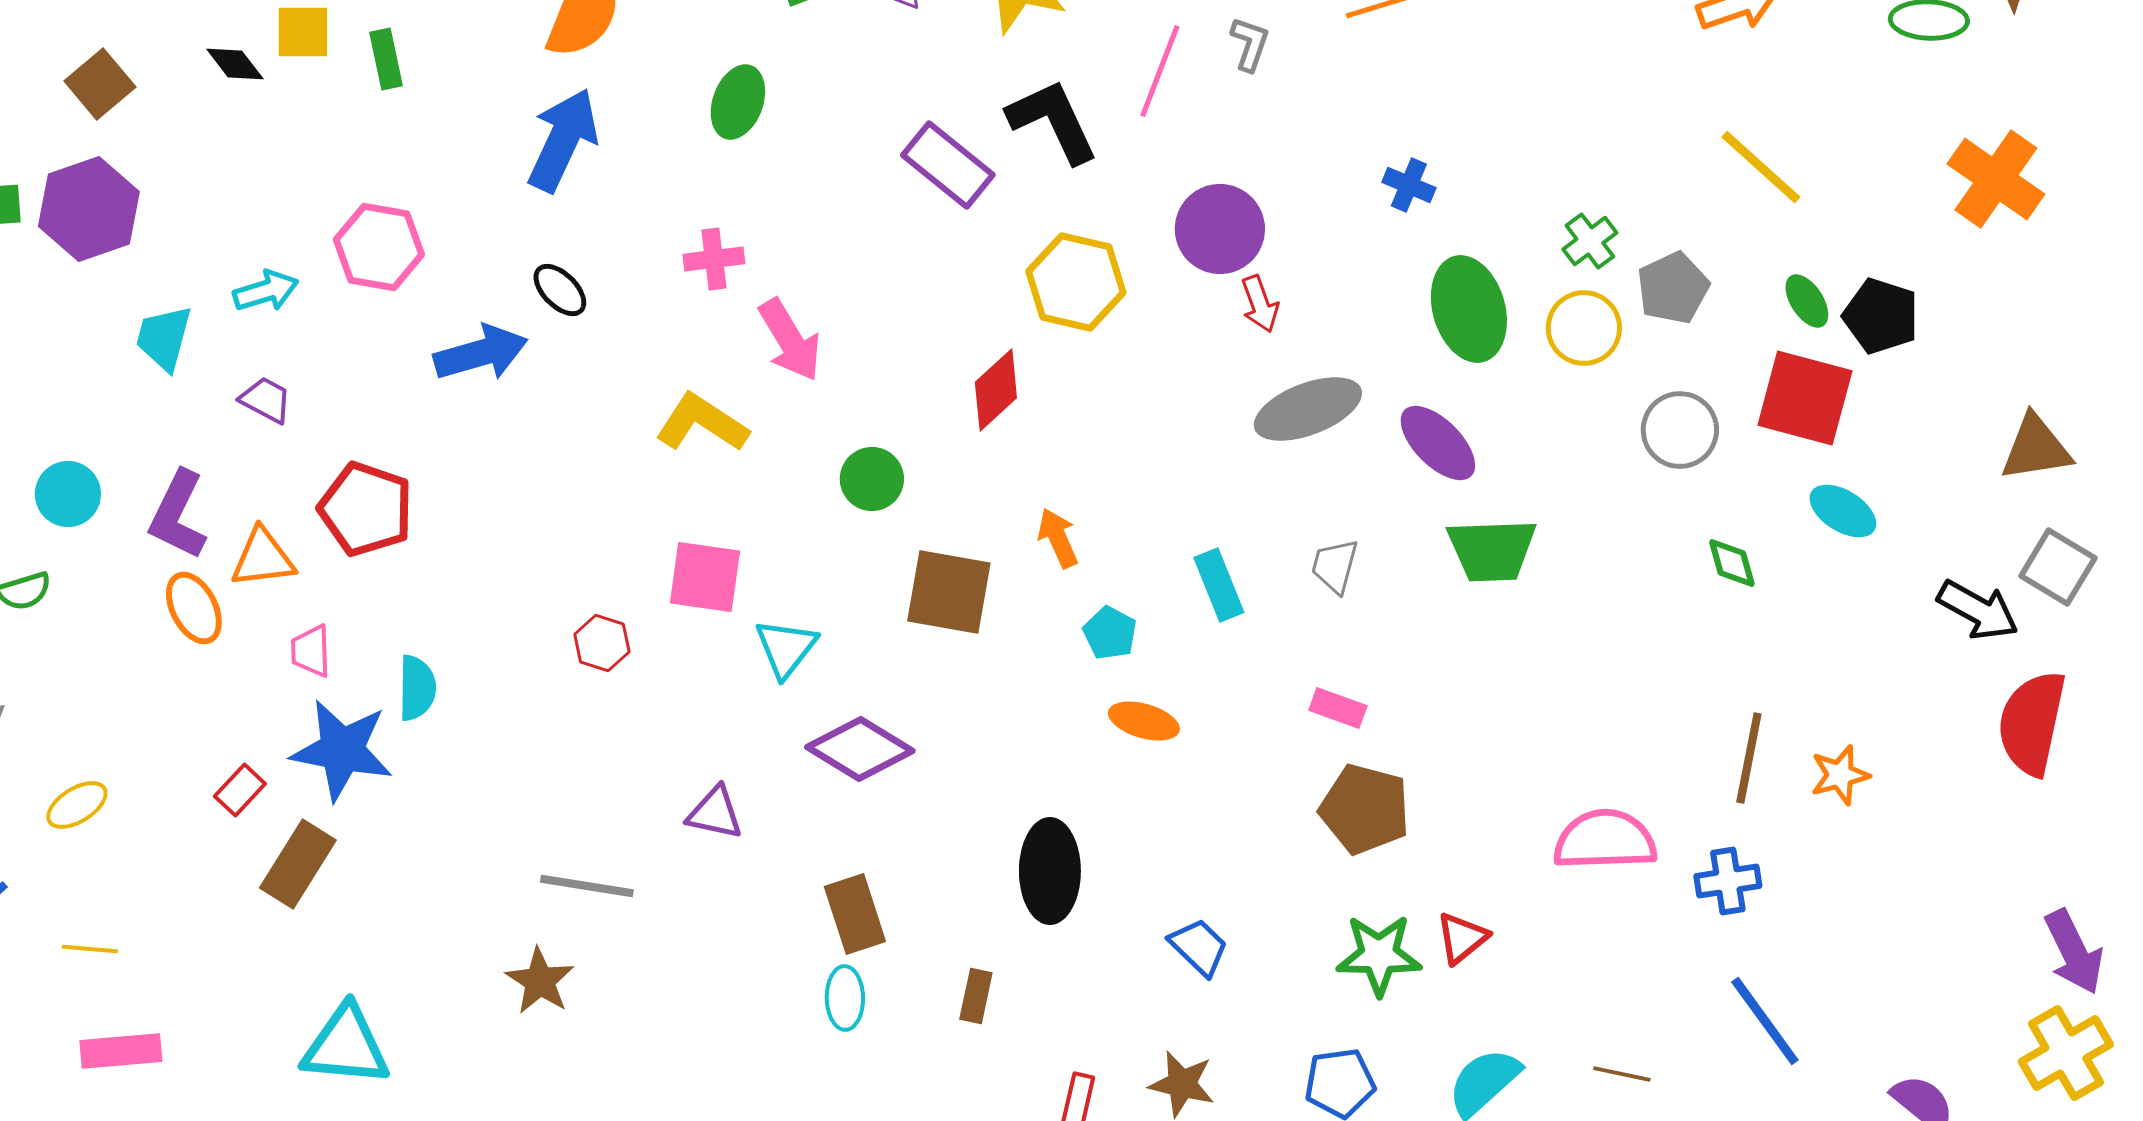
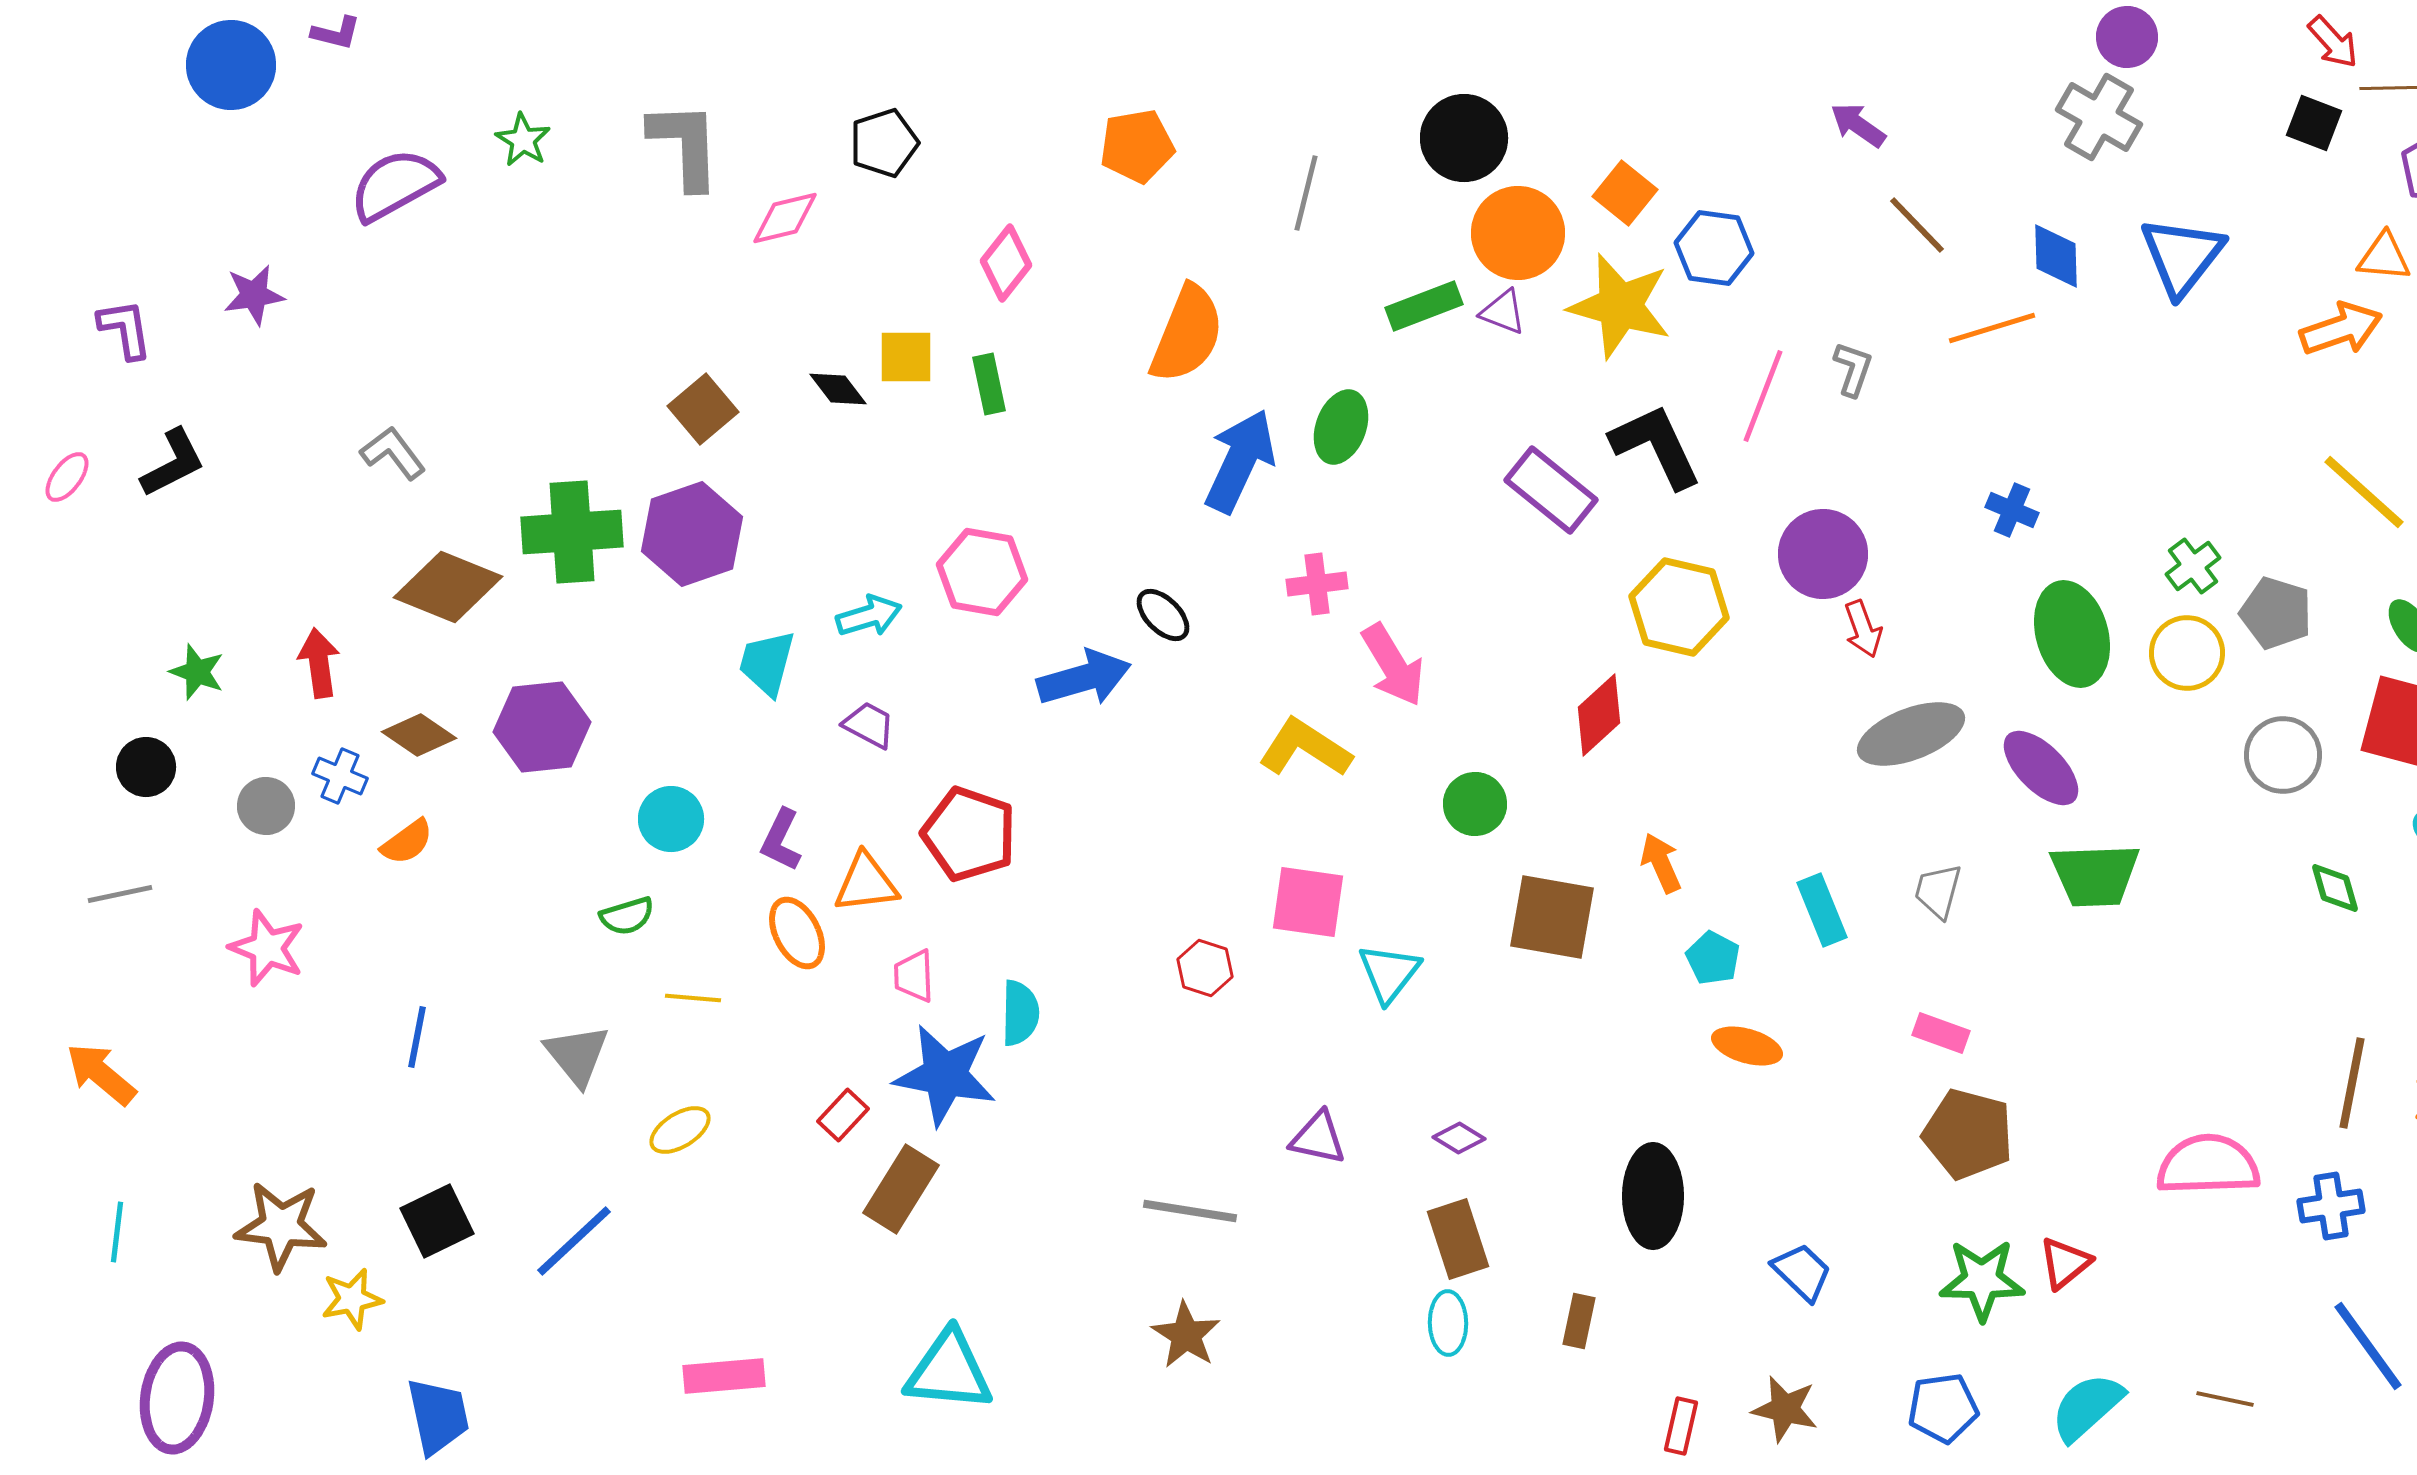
blue arrow: (563, 140) -> (1240, 461), moved
gray pentagon: (1673, 288) -> (2276, 613), turned -30
purple L-shape: (178, 515) -> (781, 840), size x0.7
purple diamond: (860, 749) -> (1459, 1138), moved, size x0.5
yellow line: (90, 949) -> (693, 998), moved
brown star: (540, 981) -> (1186, 1335), moved

